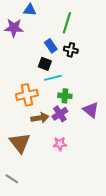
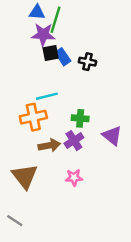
green line: (67, 23) -> (55, 20), moved
purple star: (14, 28) -> (43, 35), moved
black square: (45, 64) -> (51, 53), moved, turned -32
cyan line: (53, 78) -> (47, 96), moved

